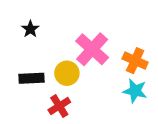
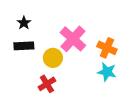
black rectangle: (32, 78) -> (24, 46), moved

